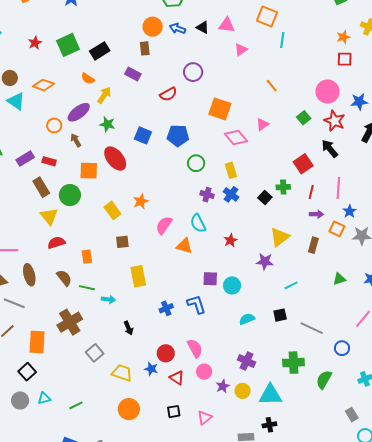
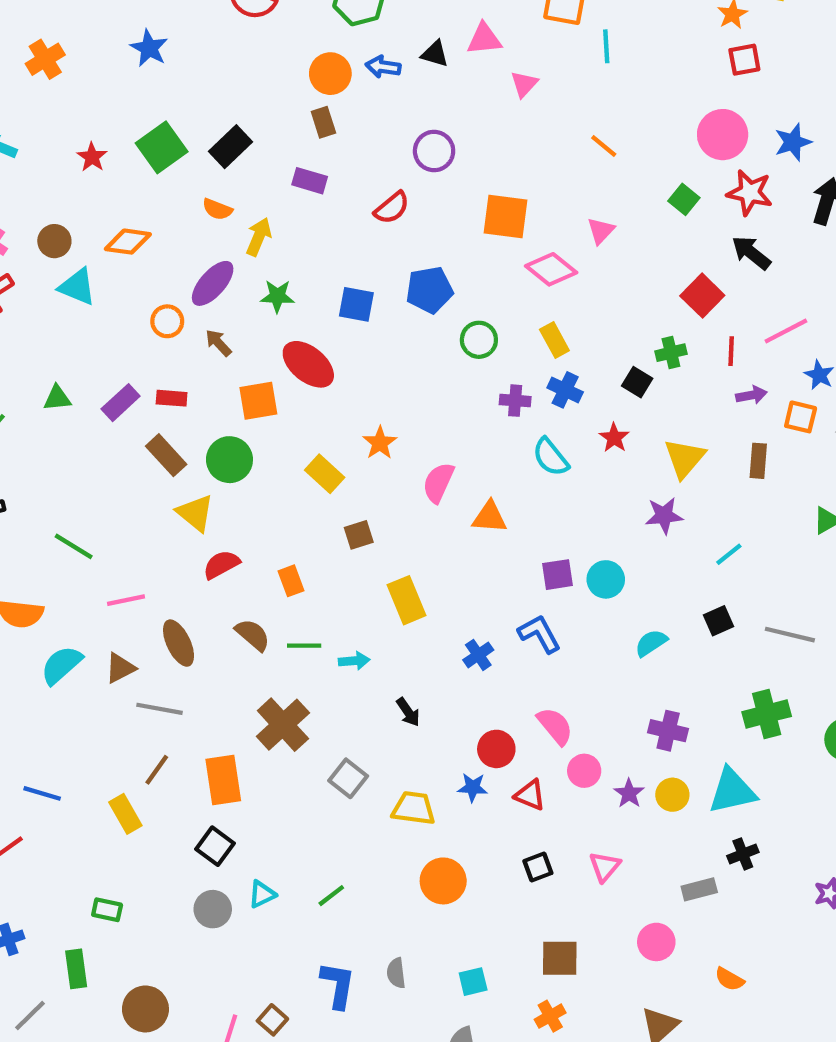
pink line: (338, 188) -> (786, 331), turned 70
cyan semicircle: (198, 223) -> (551, 457), moved
red star: (231, 240) -> (614, 438), moved

